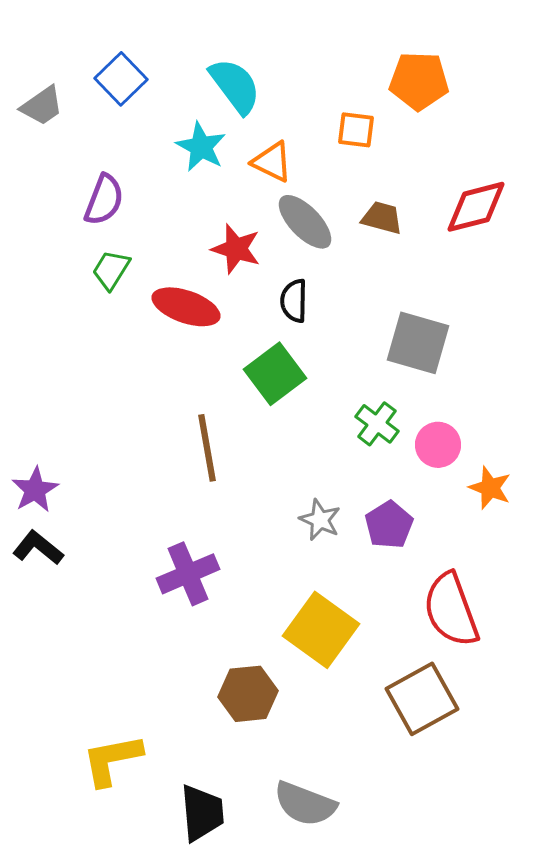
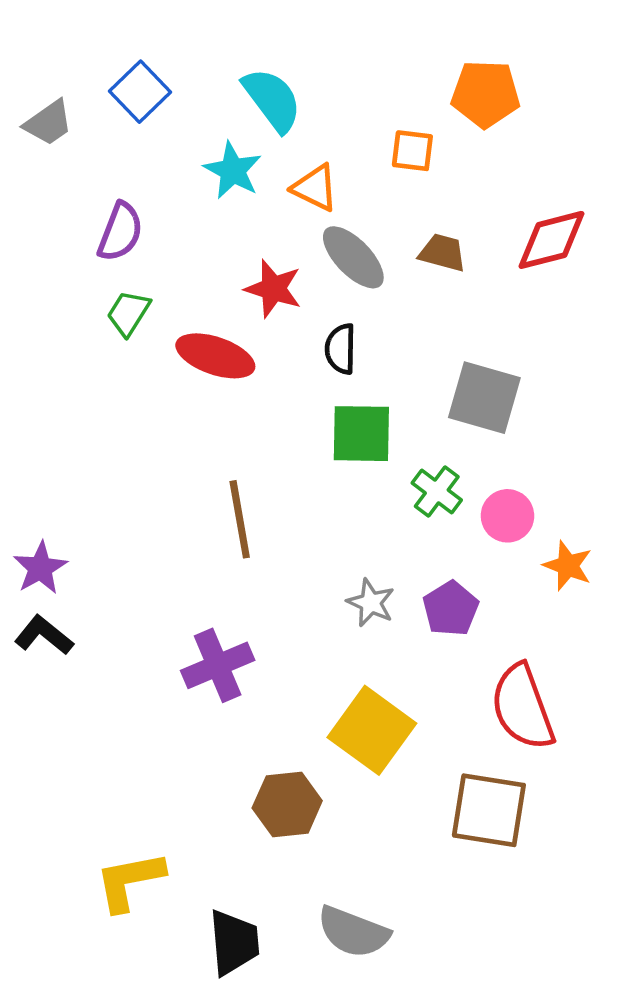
green square: (275, 374) -> (361, 434), moved, turned 38
brown square: (422, 699) -> (489, 810), turned 38

